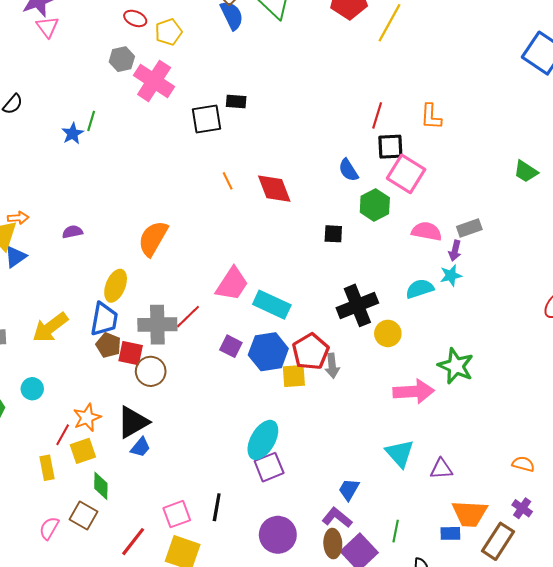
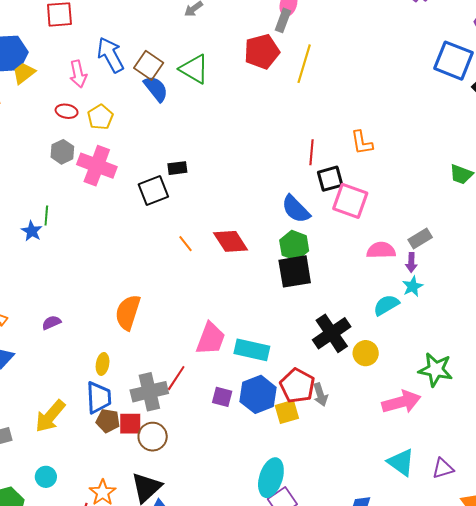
blue semicircle: (348, 170) -> (296, 209), size x1.4
green hexagon: (375, 205) -> (294, 245), moved
black square: (333, 234) -> (295, 271), size x1.8
yellow ellipse: (116, 286) -> (103, 364), size x0.7

